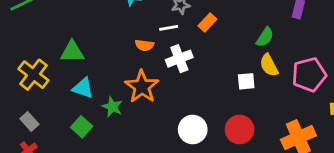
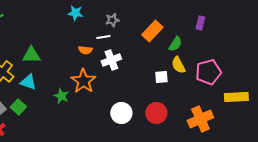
orange rectangle: (207, 22) -> (152, 31), moved, size x1.5
cyan triangle: (83, 88) -> (28, 82), moved
green square: (82, 127) -> (18, 107), moved

